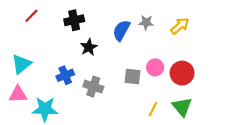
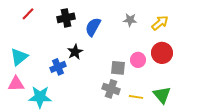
blue semicircle: (121, 30) -> (93, 27), moved
black star: (89, 47) -> (75, 52), moved
red circle: (182, 73) -> (162, 53), moved
gray cross: (93, 87) -> (111, 89), moved
yellow line: (153, 109) -> (136, 97), turned 72

